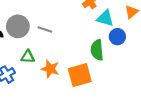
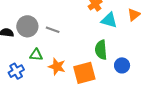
blue circle: (117, 37) -> (122, 65), moved

